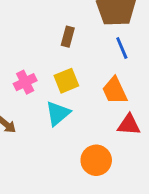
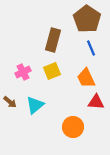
brown rectangle: (68, 37) -> (53, 40), size x1.6
cyan triangle: (58, 113) -> (35, 105), moved

